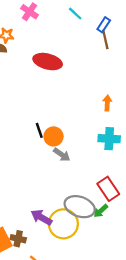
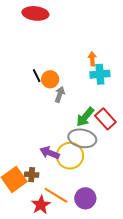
orange arrow: (107, 103) -> (92, 59), moved
gray arrow: (62, 155) -> (60, 94), turned -98
green arrow: (101, 211) -> (85, 117), moved, size x1.5

